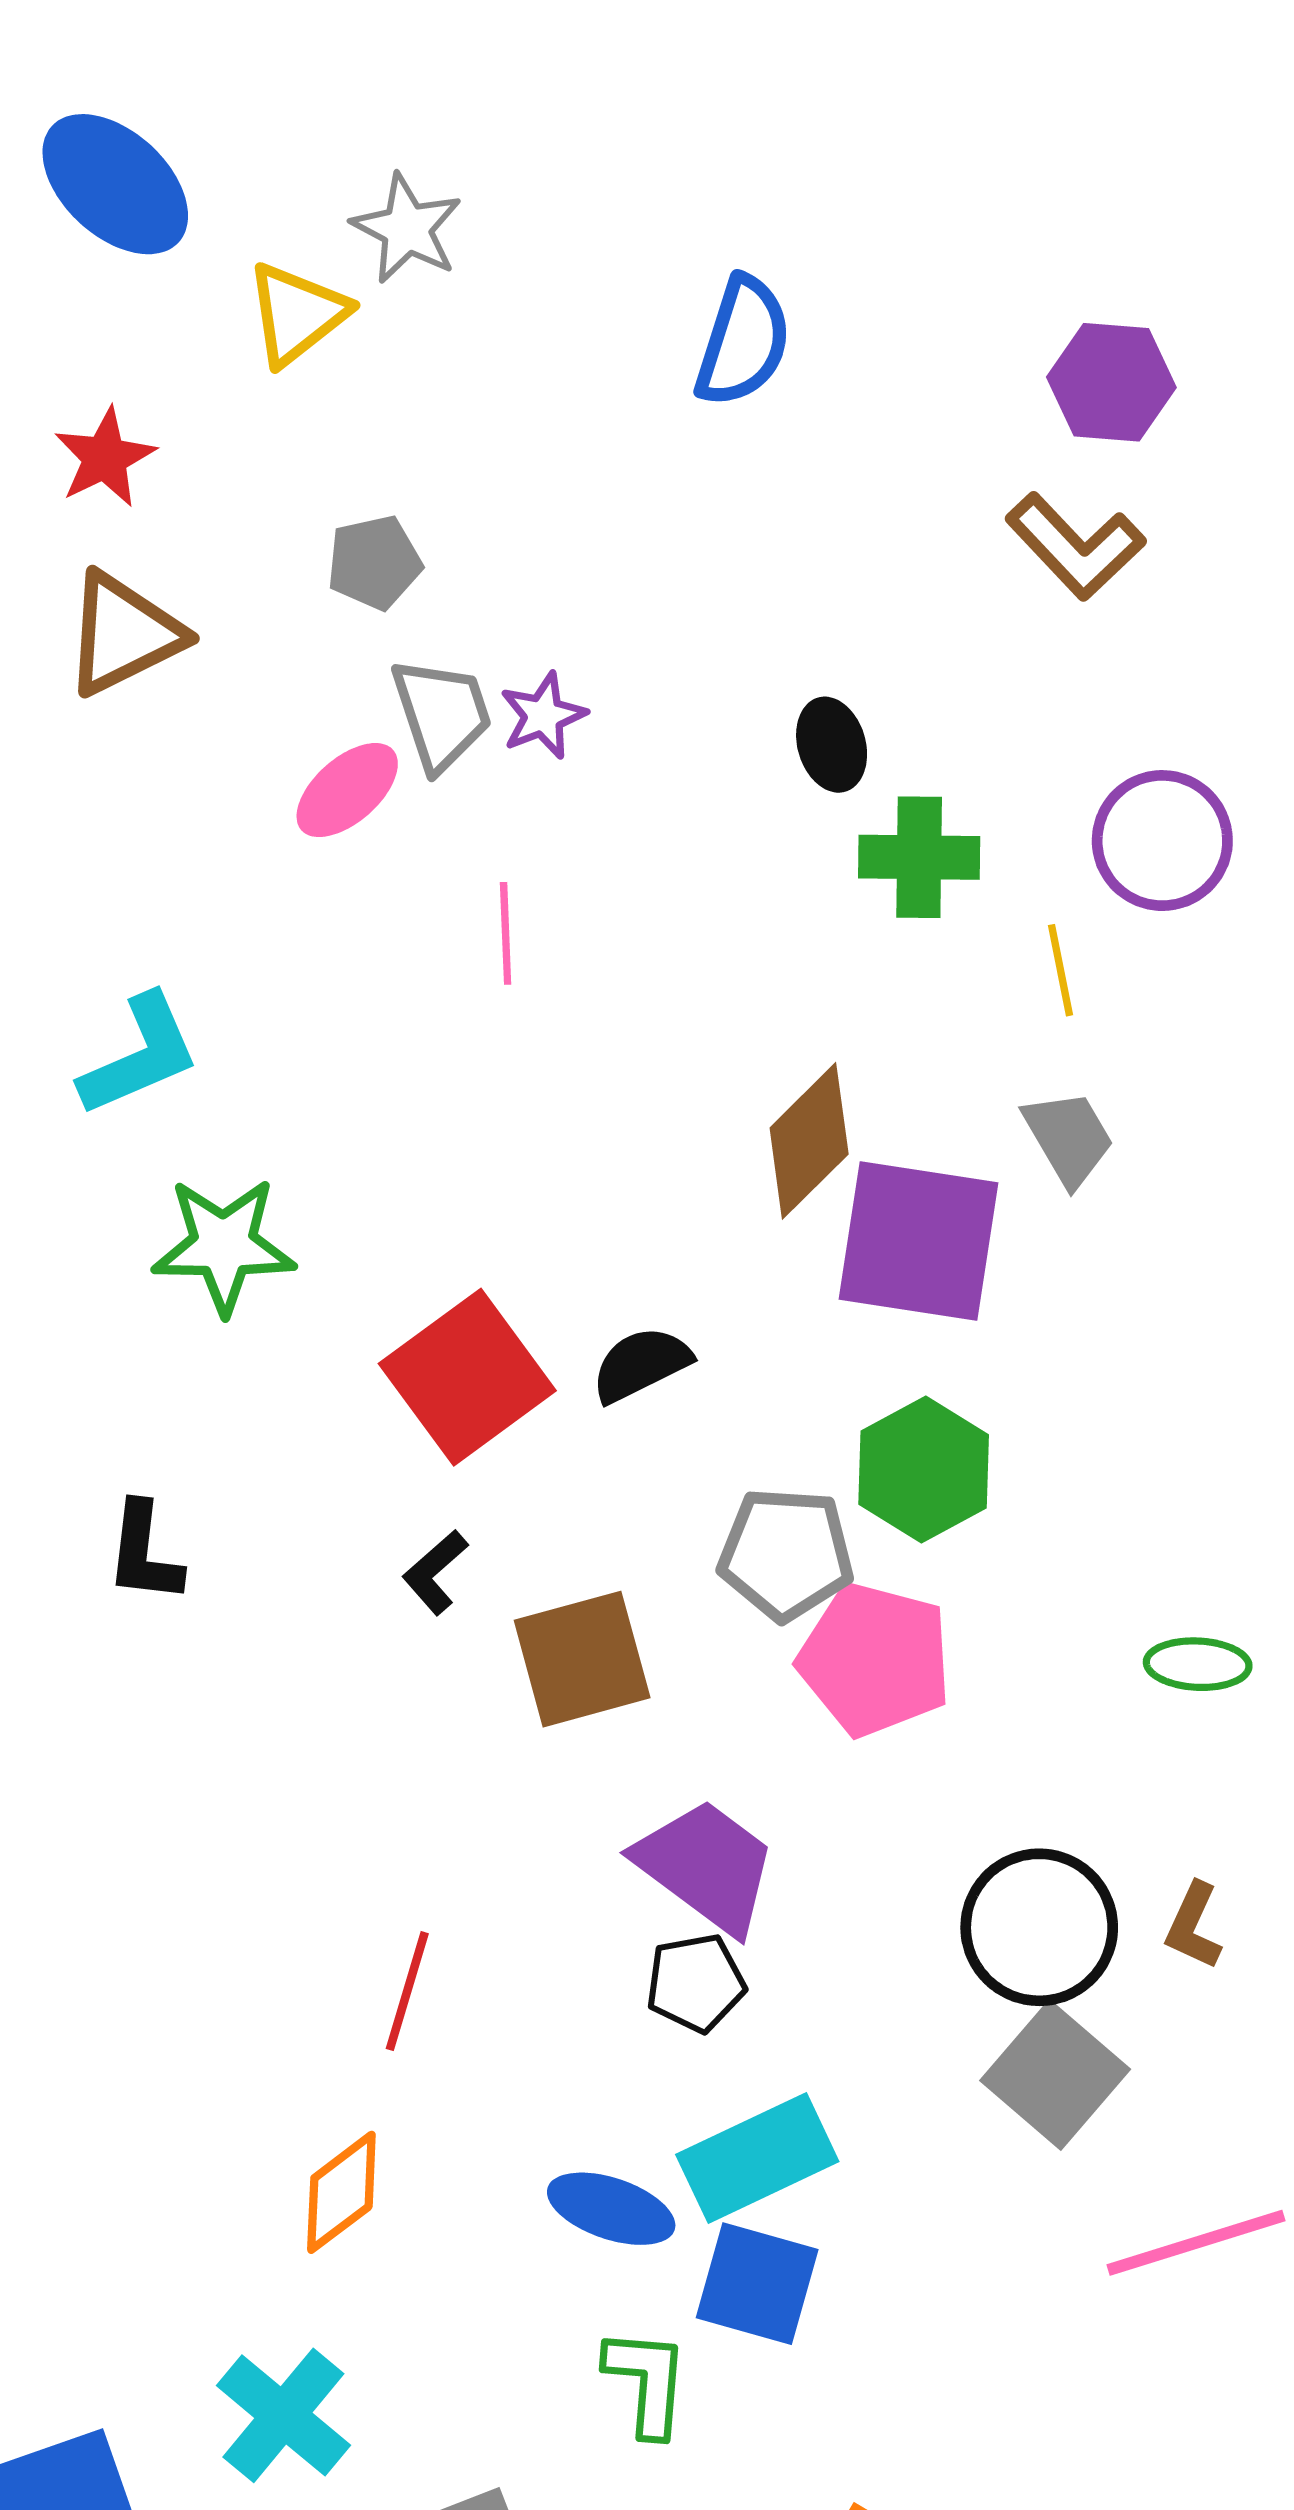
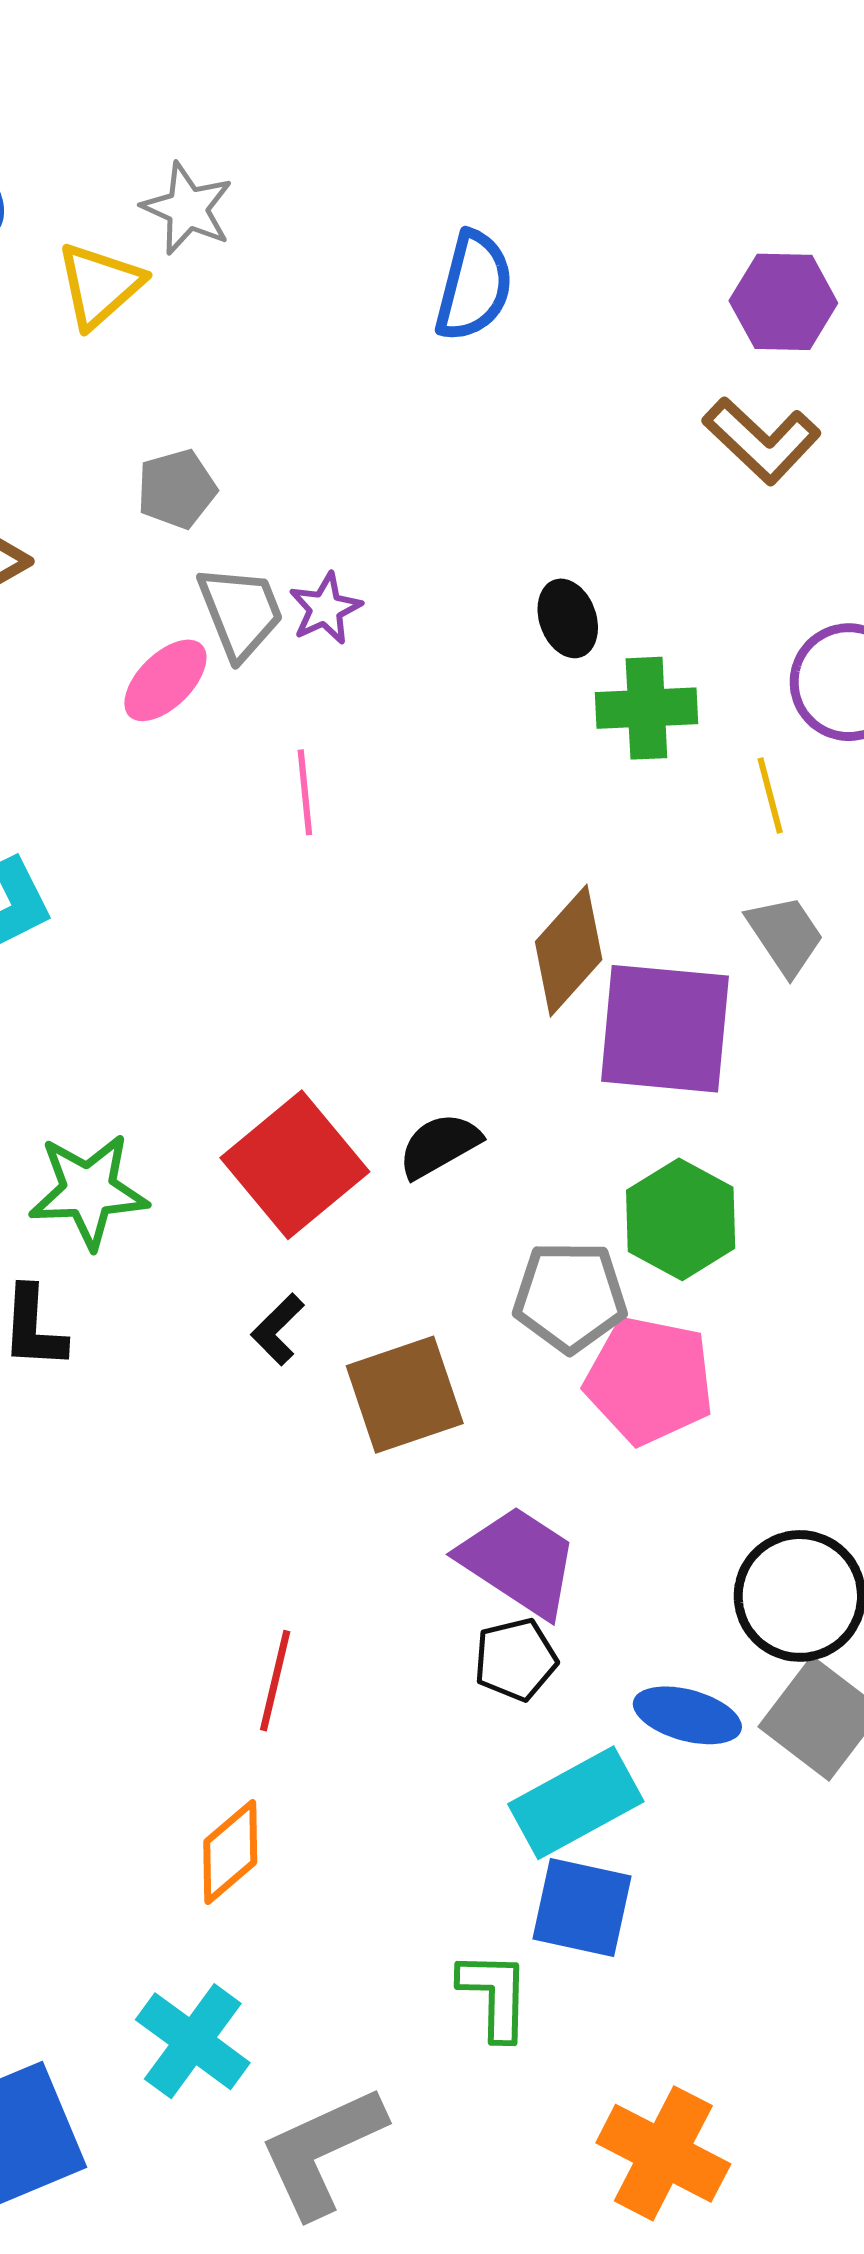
green star: (224, 1245) -> (89, 1191), moved
blue ellipse: (611, 2209) -> (687, 1715), moved

